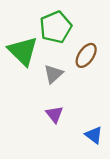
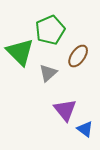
purple triangle: (55, 114) -> (65, 110), moved, size x1.4

